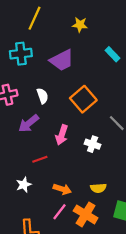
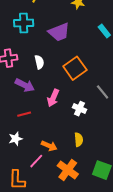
purple arrow: (29, 123) -> (25, 85), turned -120
red line: (40, 159) -> (24, 114), moved
yellow semicircle: (98, 188) -> (79, 140), moved, turned -96
pink line: (59, 212) -> (36, 161), moved

